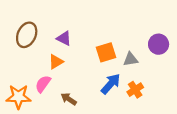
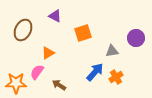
purple triangle: (64, 38) -> (55, 16), moved
orange square: (106, 52) -> (83, 33), moved

